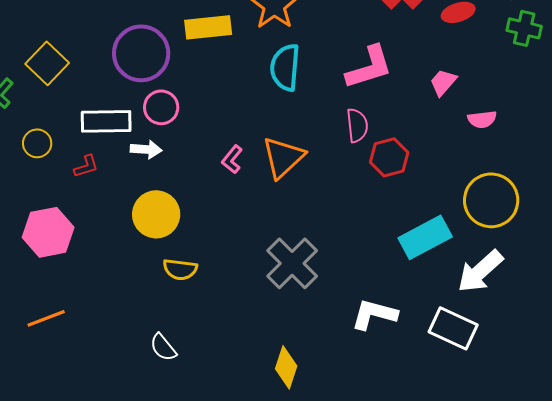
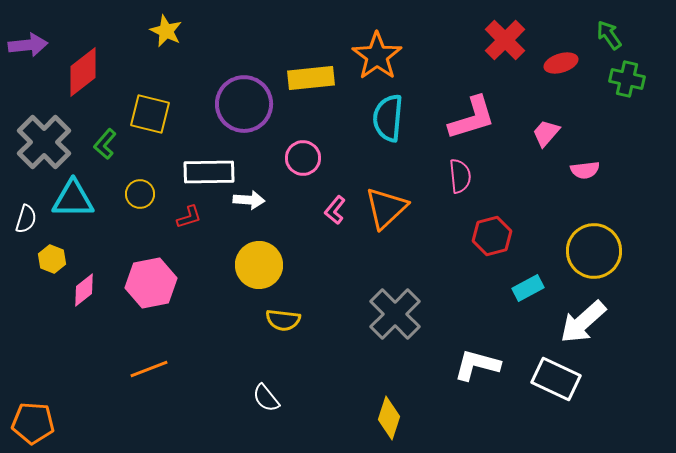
yellow square: (47, 63) -> (150, 114), turned -30
pink circle: (161, 107) -> (303, 158), moved
red hexagon: (389, 157) -> (492, 236), moved
cyan rectangle: (425, 237) -> (528, 288), size x0.6

